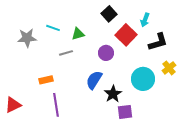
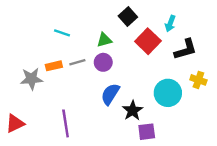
green triangle: (78, 34) -> (104, 40), moved
gray star: (27, 38) -> (31, 79), moved
purple circle: (106, 53) -> (103, 62), moved
yellow cross: (169, 68) -> (198, 80), turned -32
orange rectangle: (46, 80) -> (54, 66), moved

